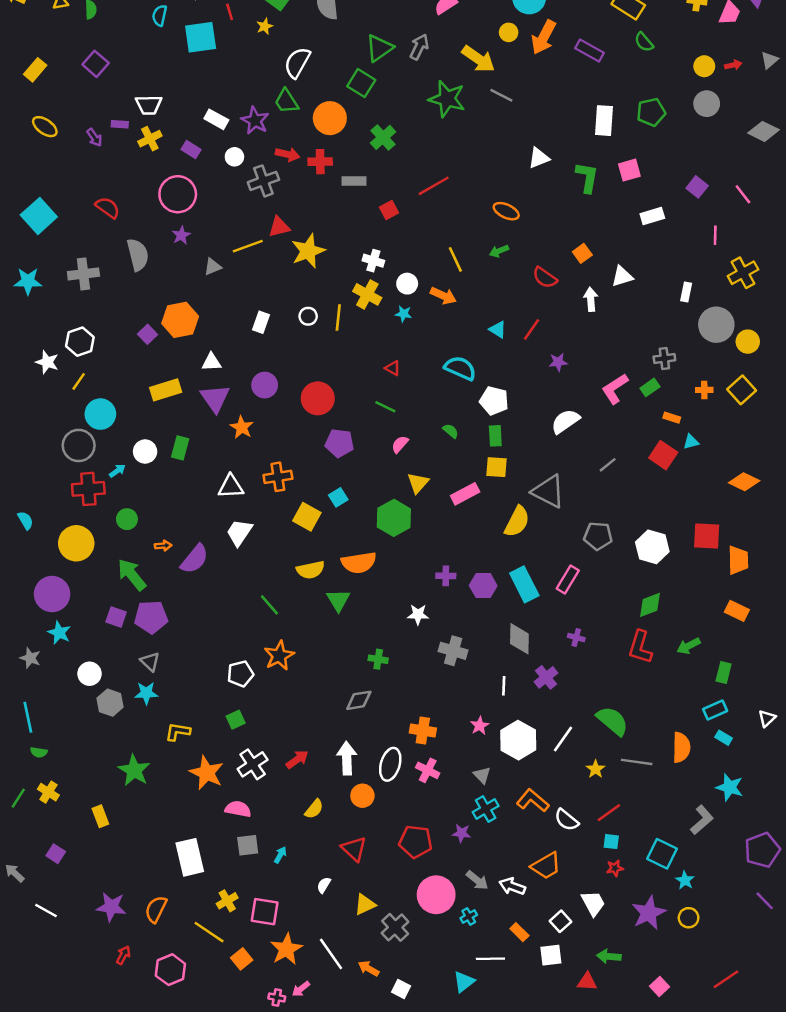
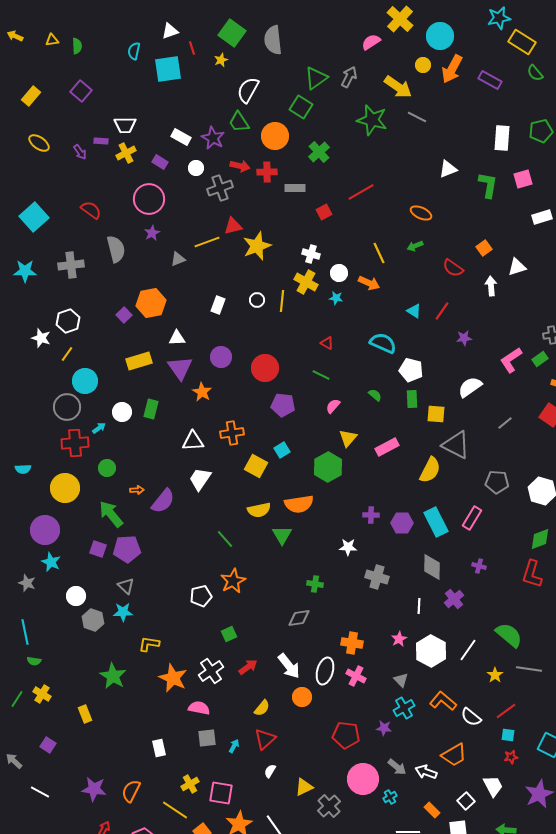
yellow square: (497, 467) -> (436, 414), moved
cyan semicircle: (25, 520) -> (23, 469), turned 119
green square: (236, 720) -> (229, 634), moved
white arrow: (347, 758) -> (289, 666), turned 144
red triangle: (354, 849) -> (265, 739), moved, turned 35
white rectangle: (190, 857) -> (159, 748), size x0.6

